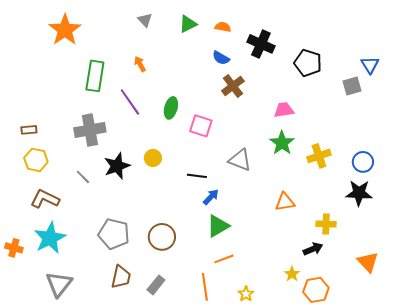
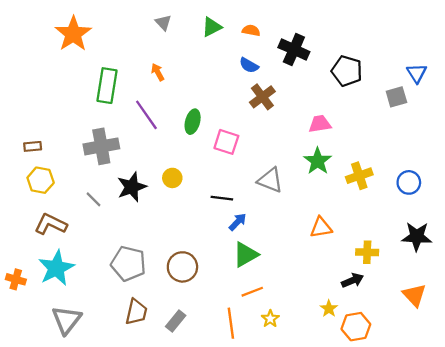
black star: (359, 193) -> (417, 236), moved
yellow star: (246, 294) -> (270, 319), moved

